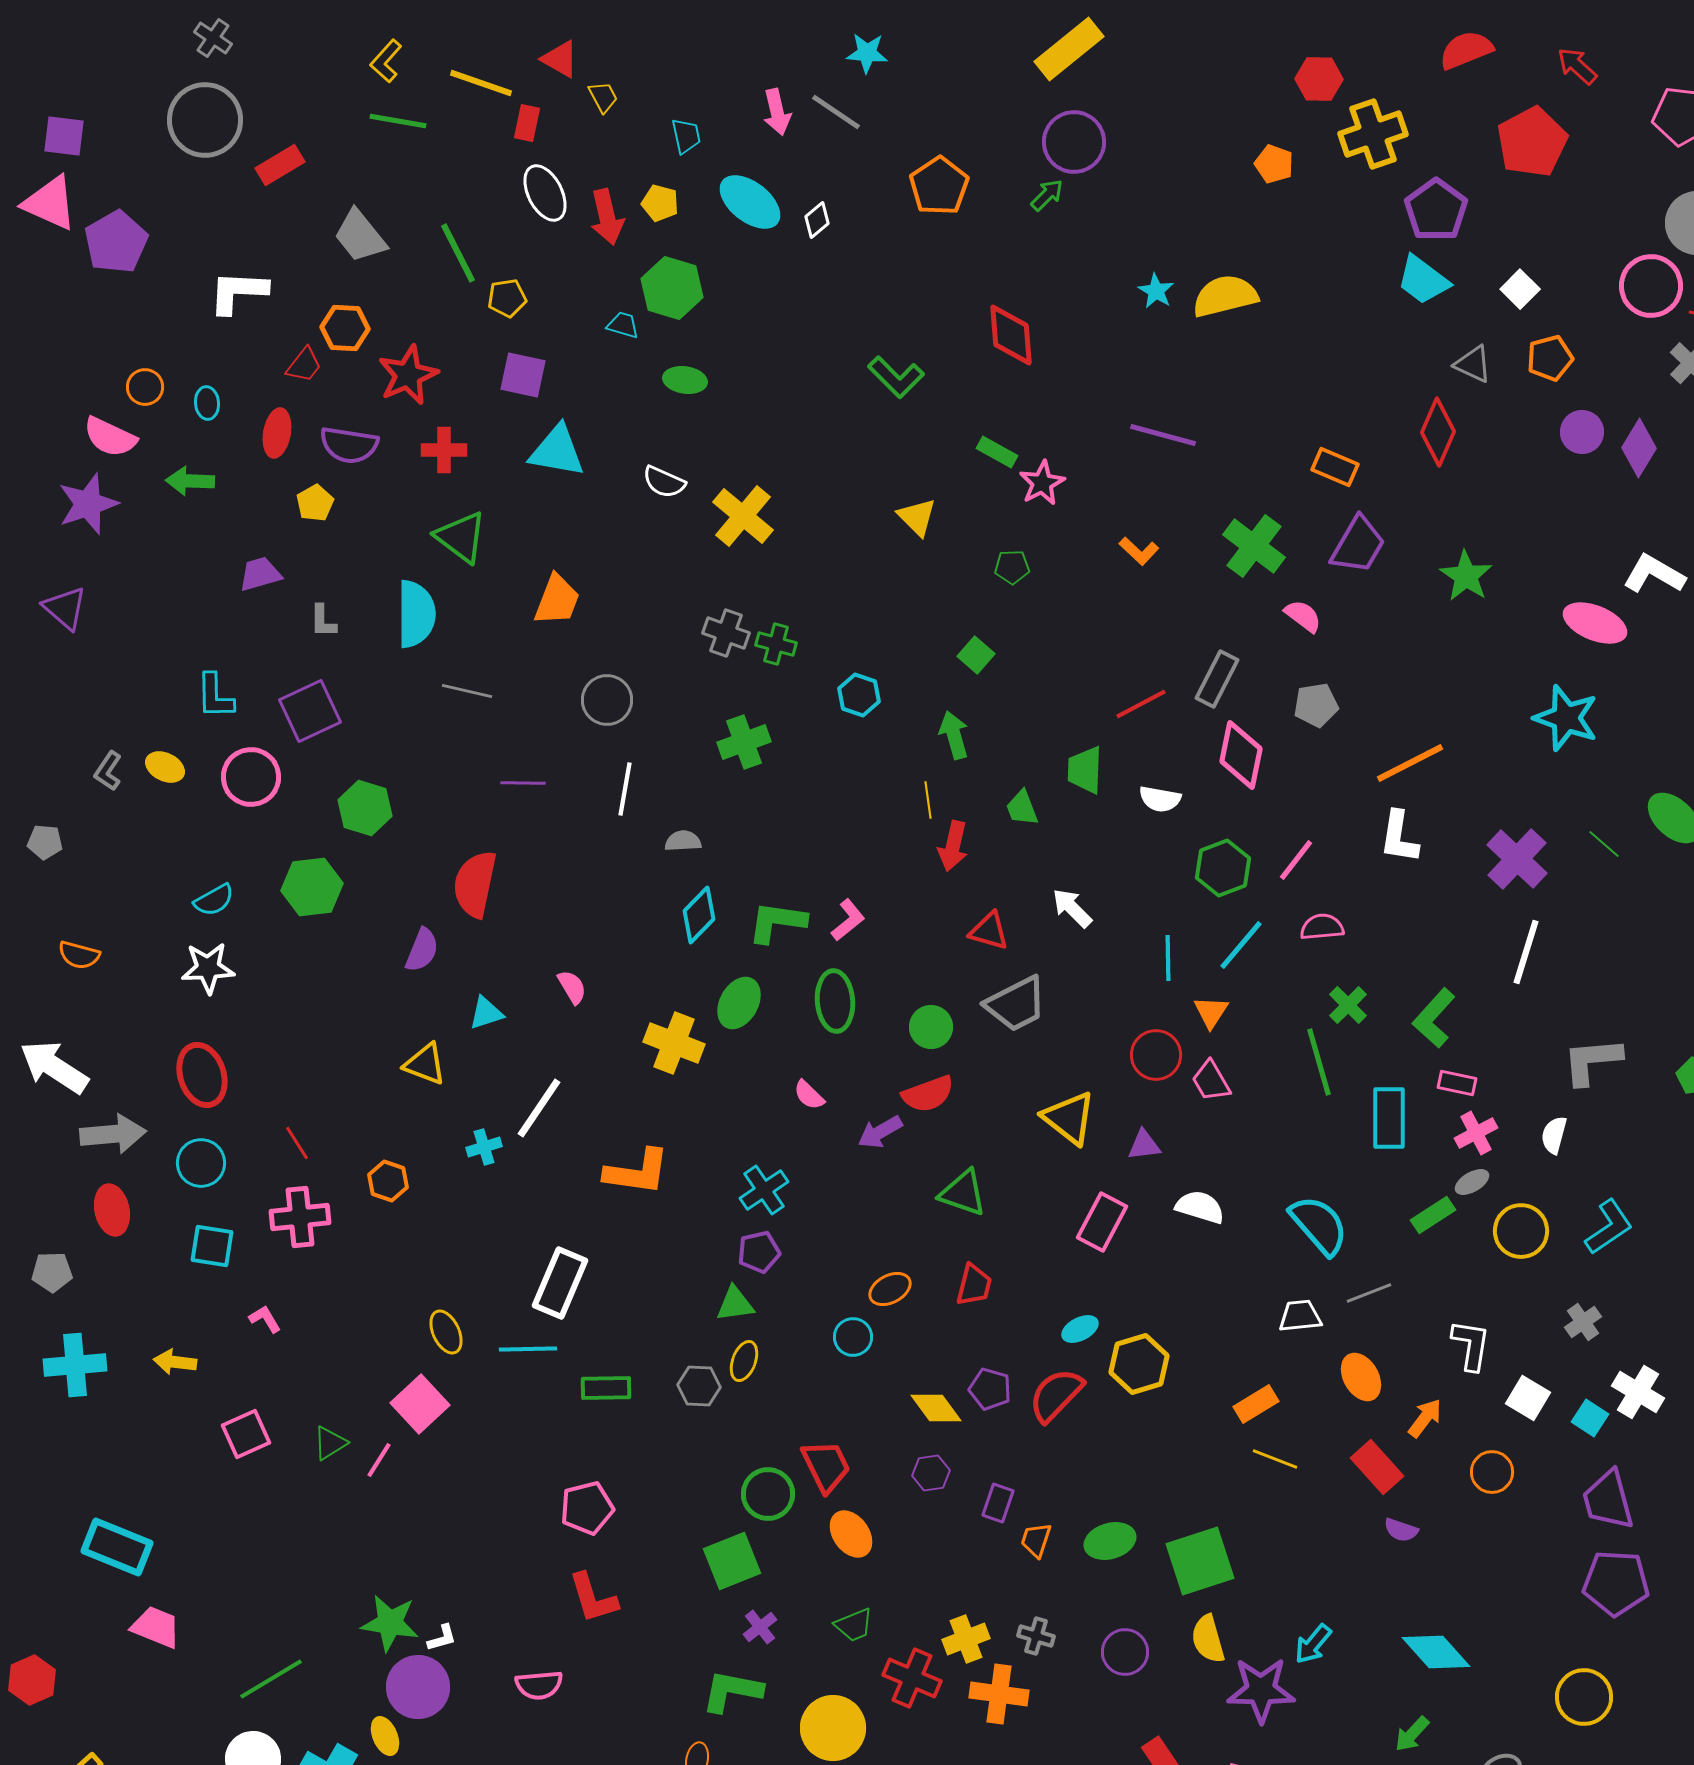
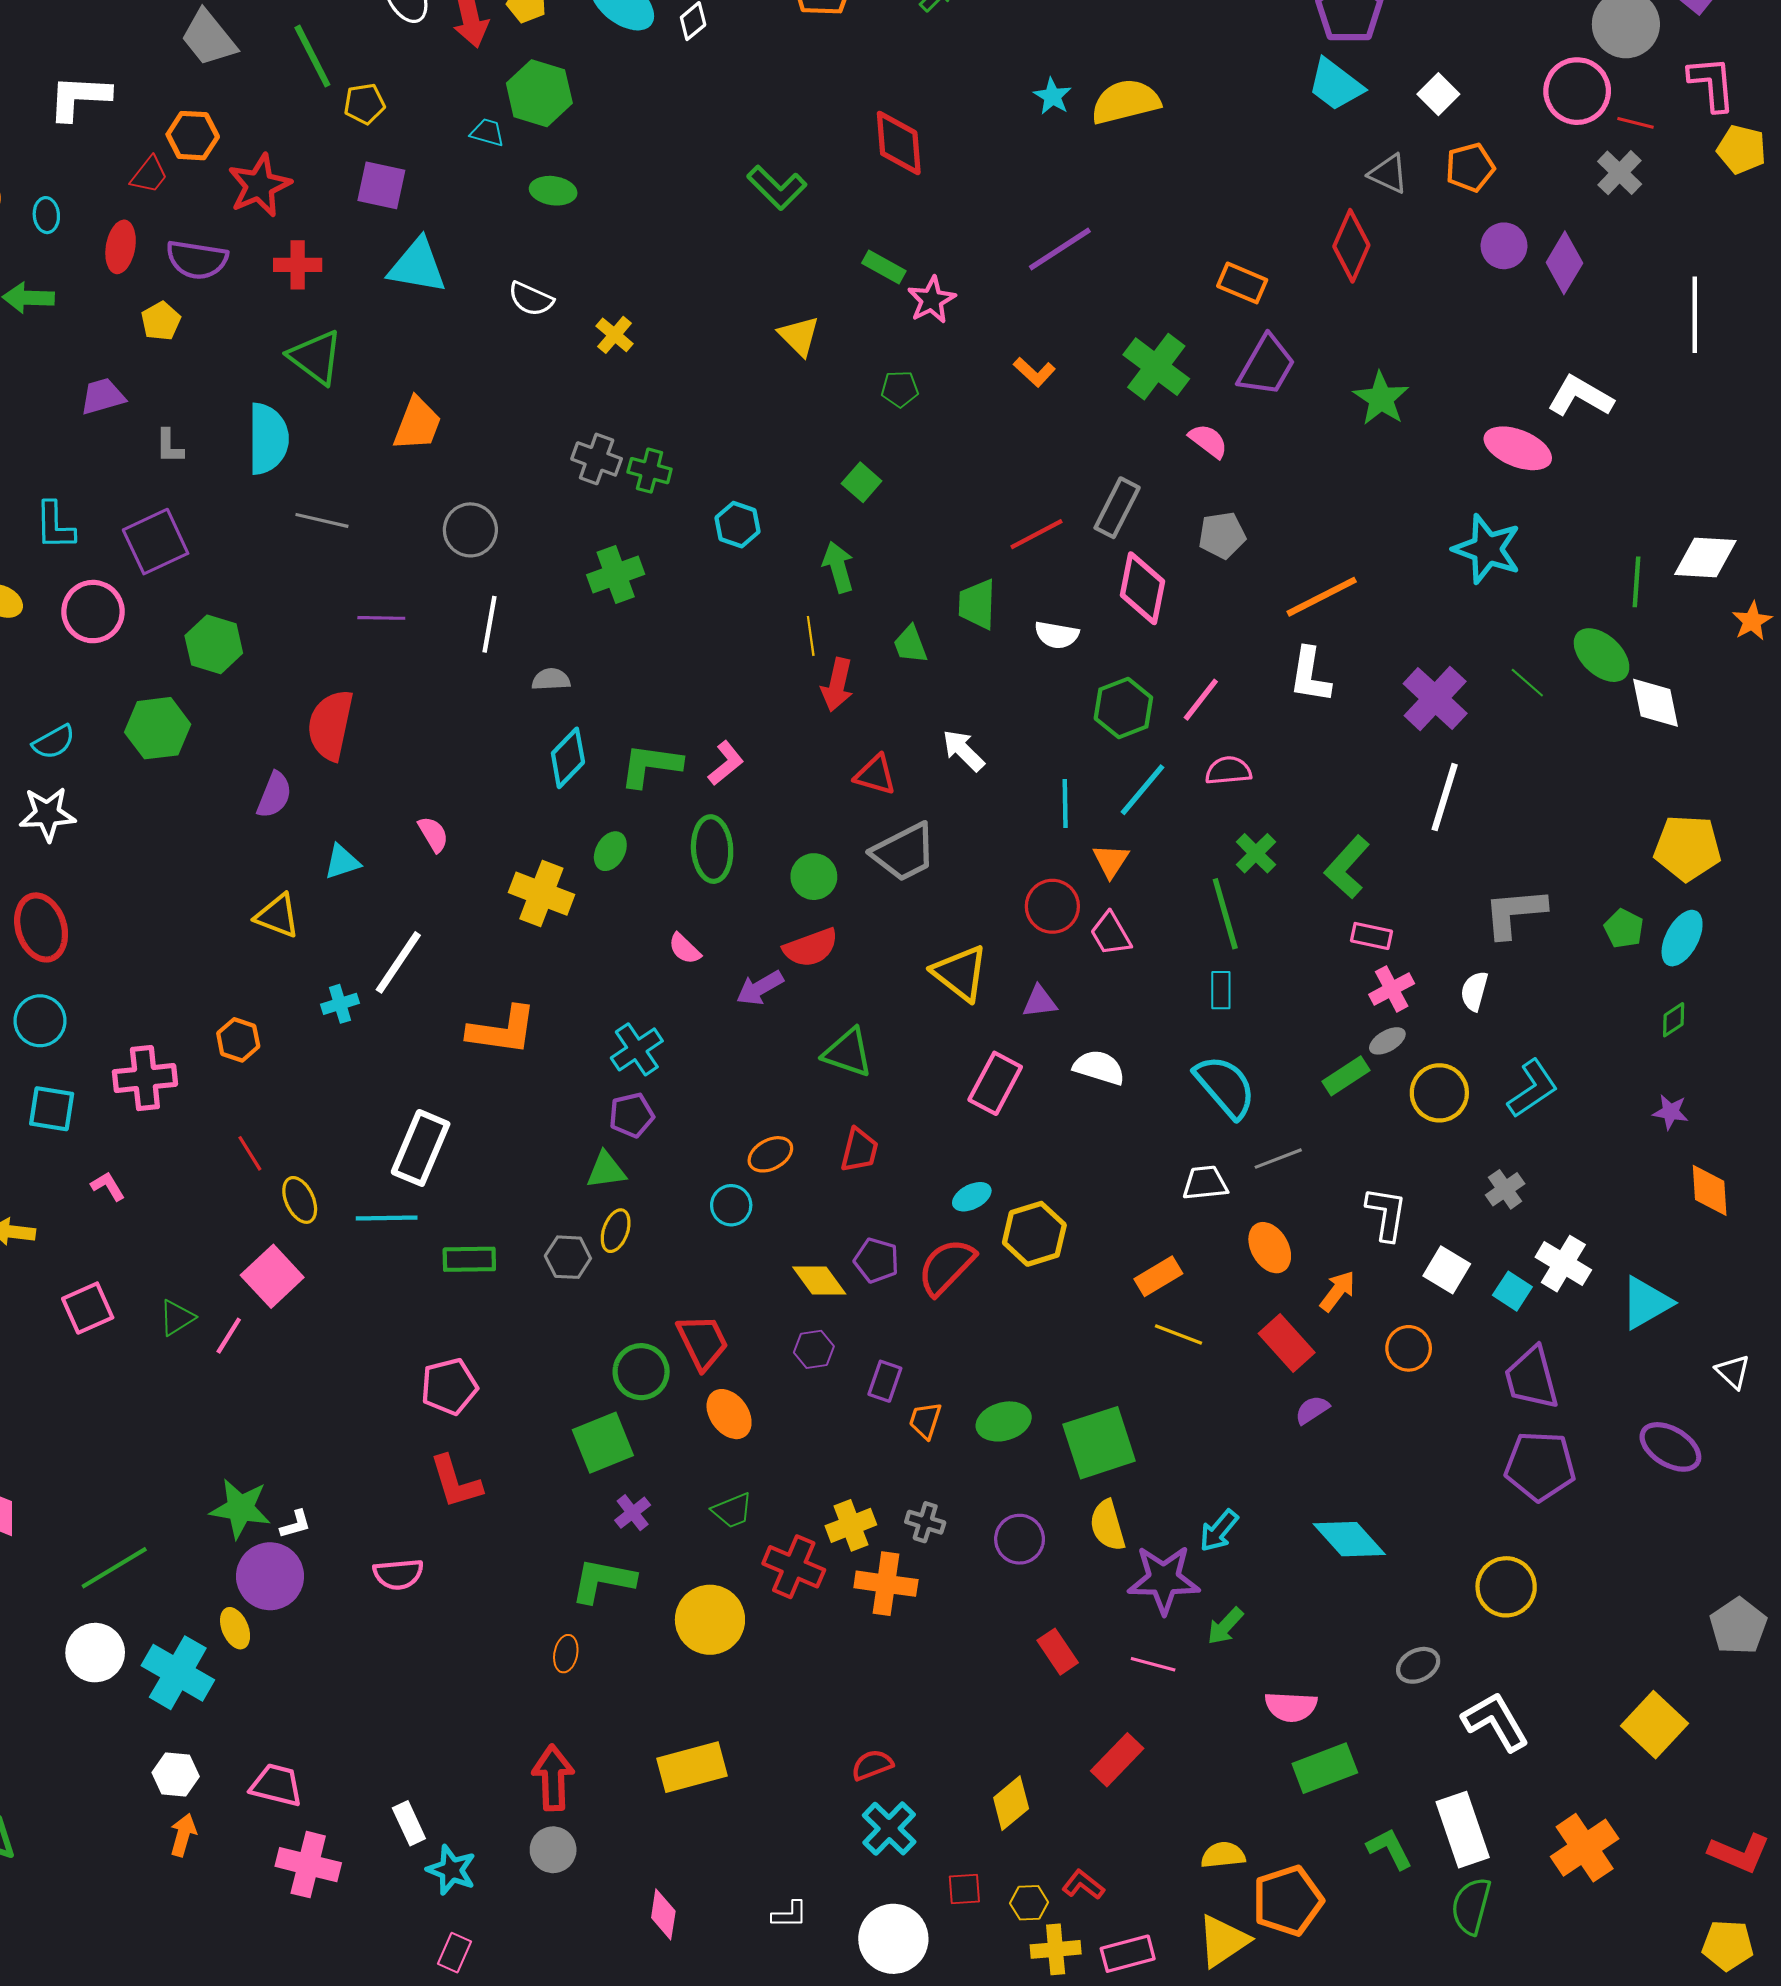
purple line: (1163, 435) -> (1060, 249), turned -48
yellow cross: (743, 516) -> (615, 335), size x0.6
green ellipse: (739, 1003) -> (610, 851), size x0.7
cyan rectangle: (1389, 1118) -> (1221, 990), moved, size x0.6
red line: (297, 1143) -> (250, 1153), moved
purple semicircle: (1401, 1530) -> (1312, 1410), turned 128
green arrow: (1412, 1734) -> (1225, 1626), moved

